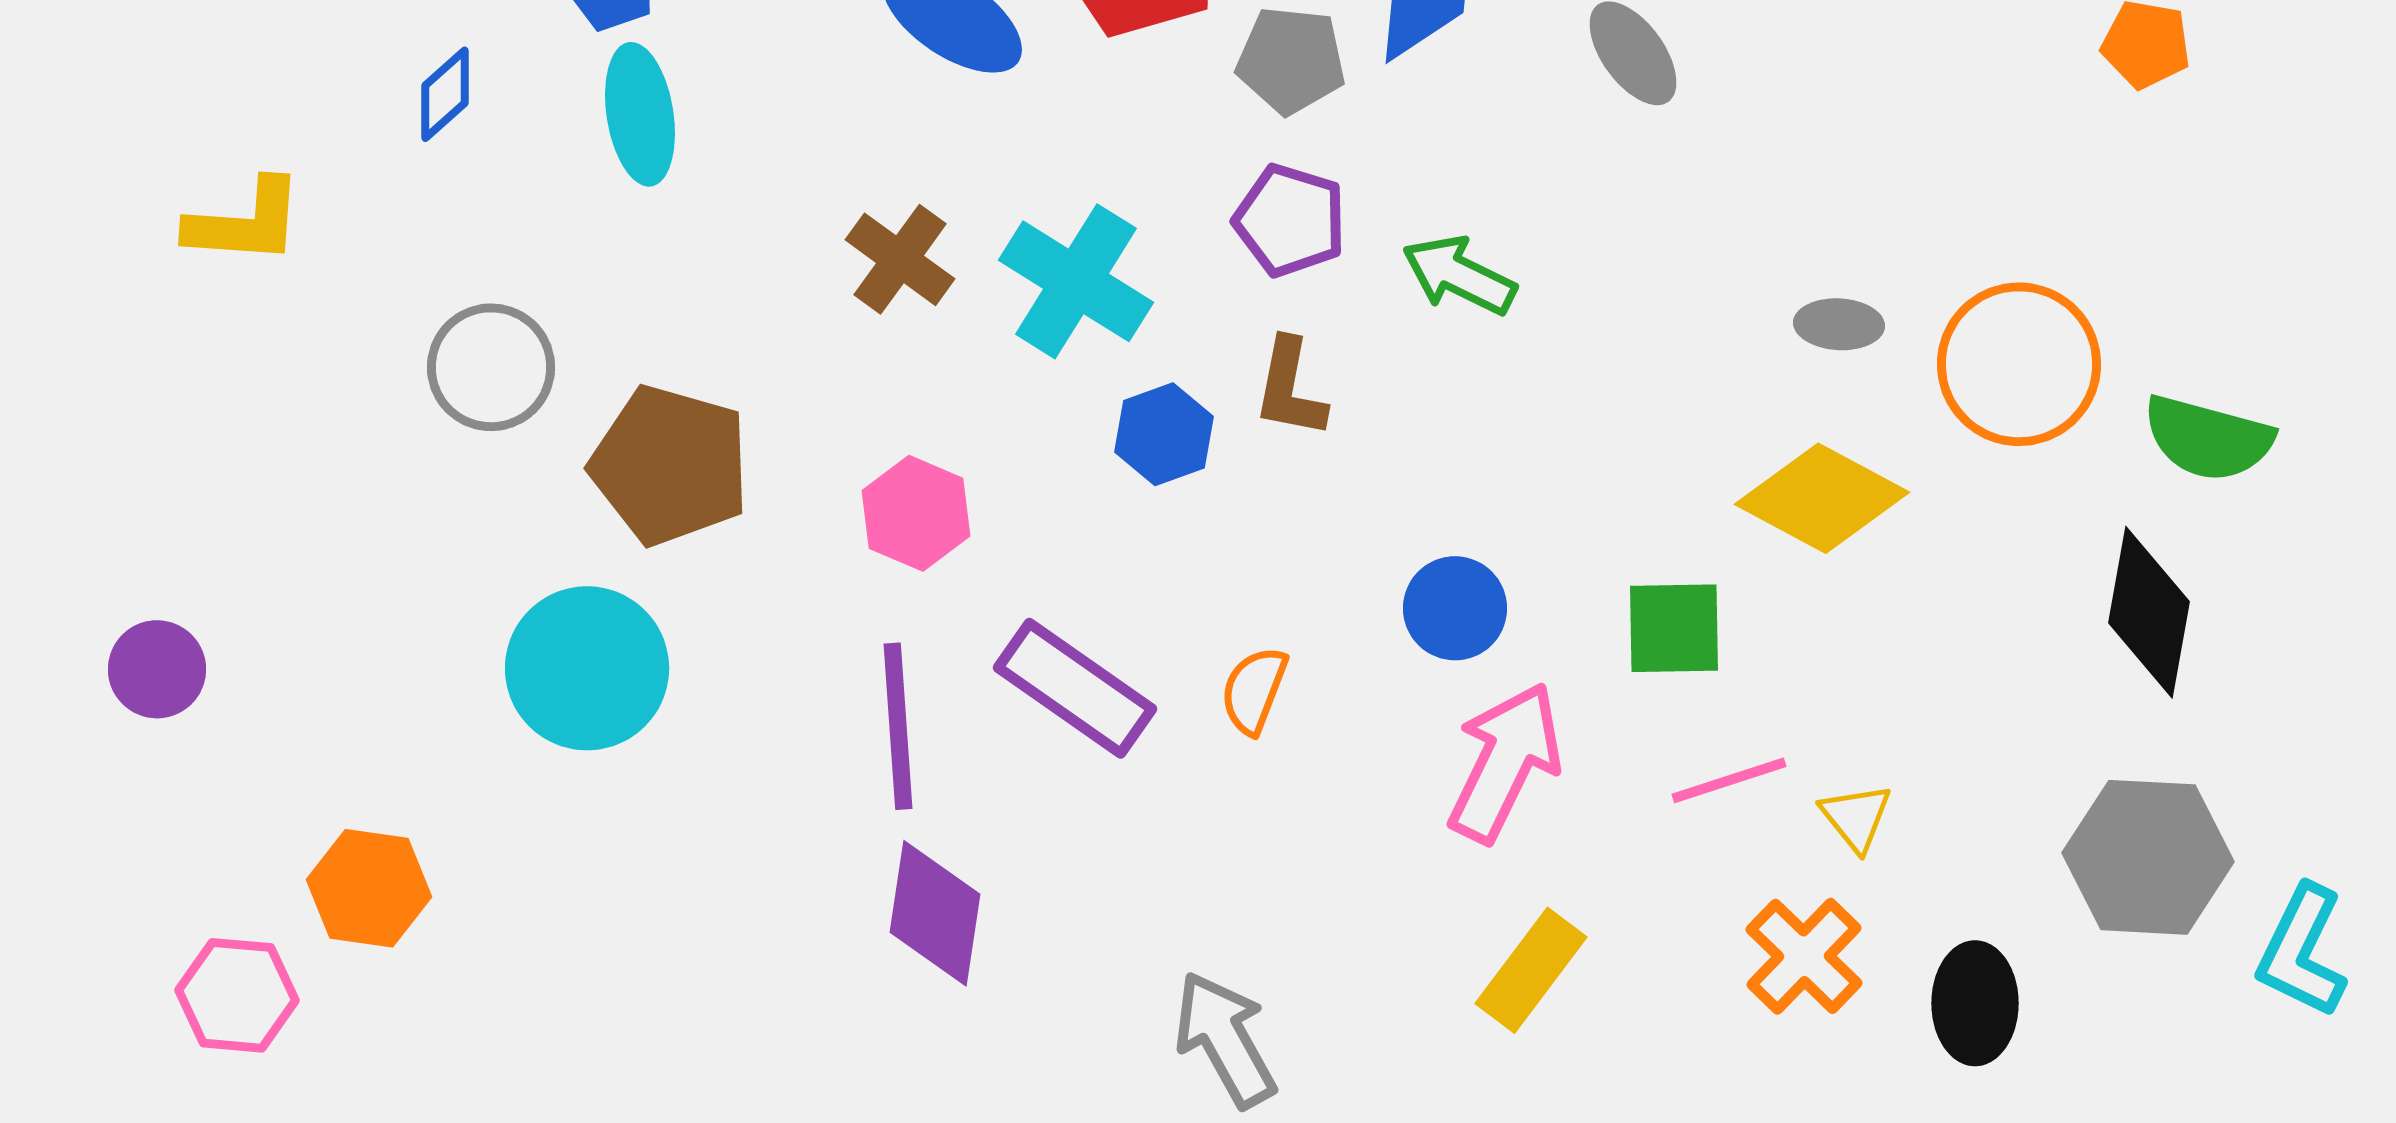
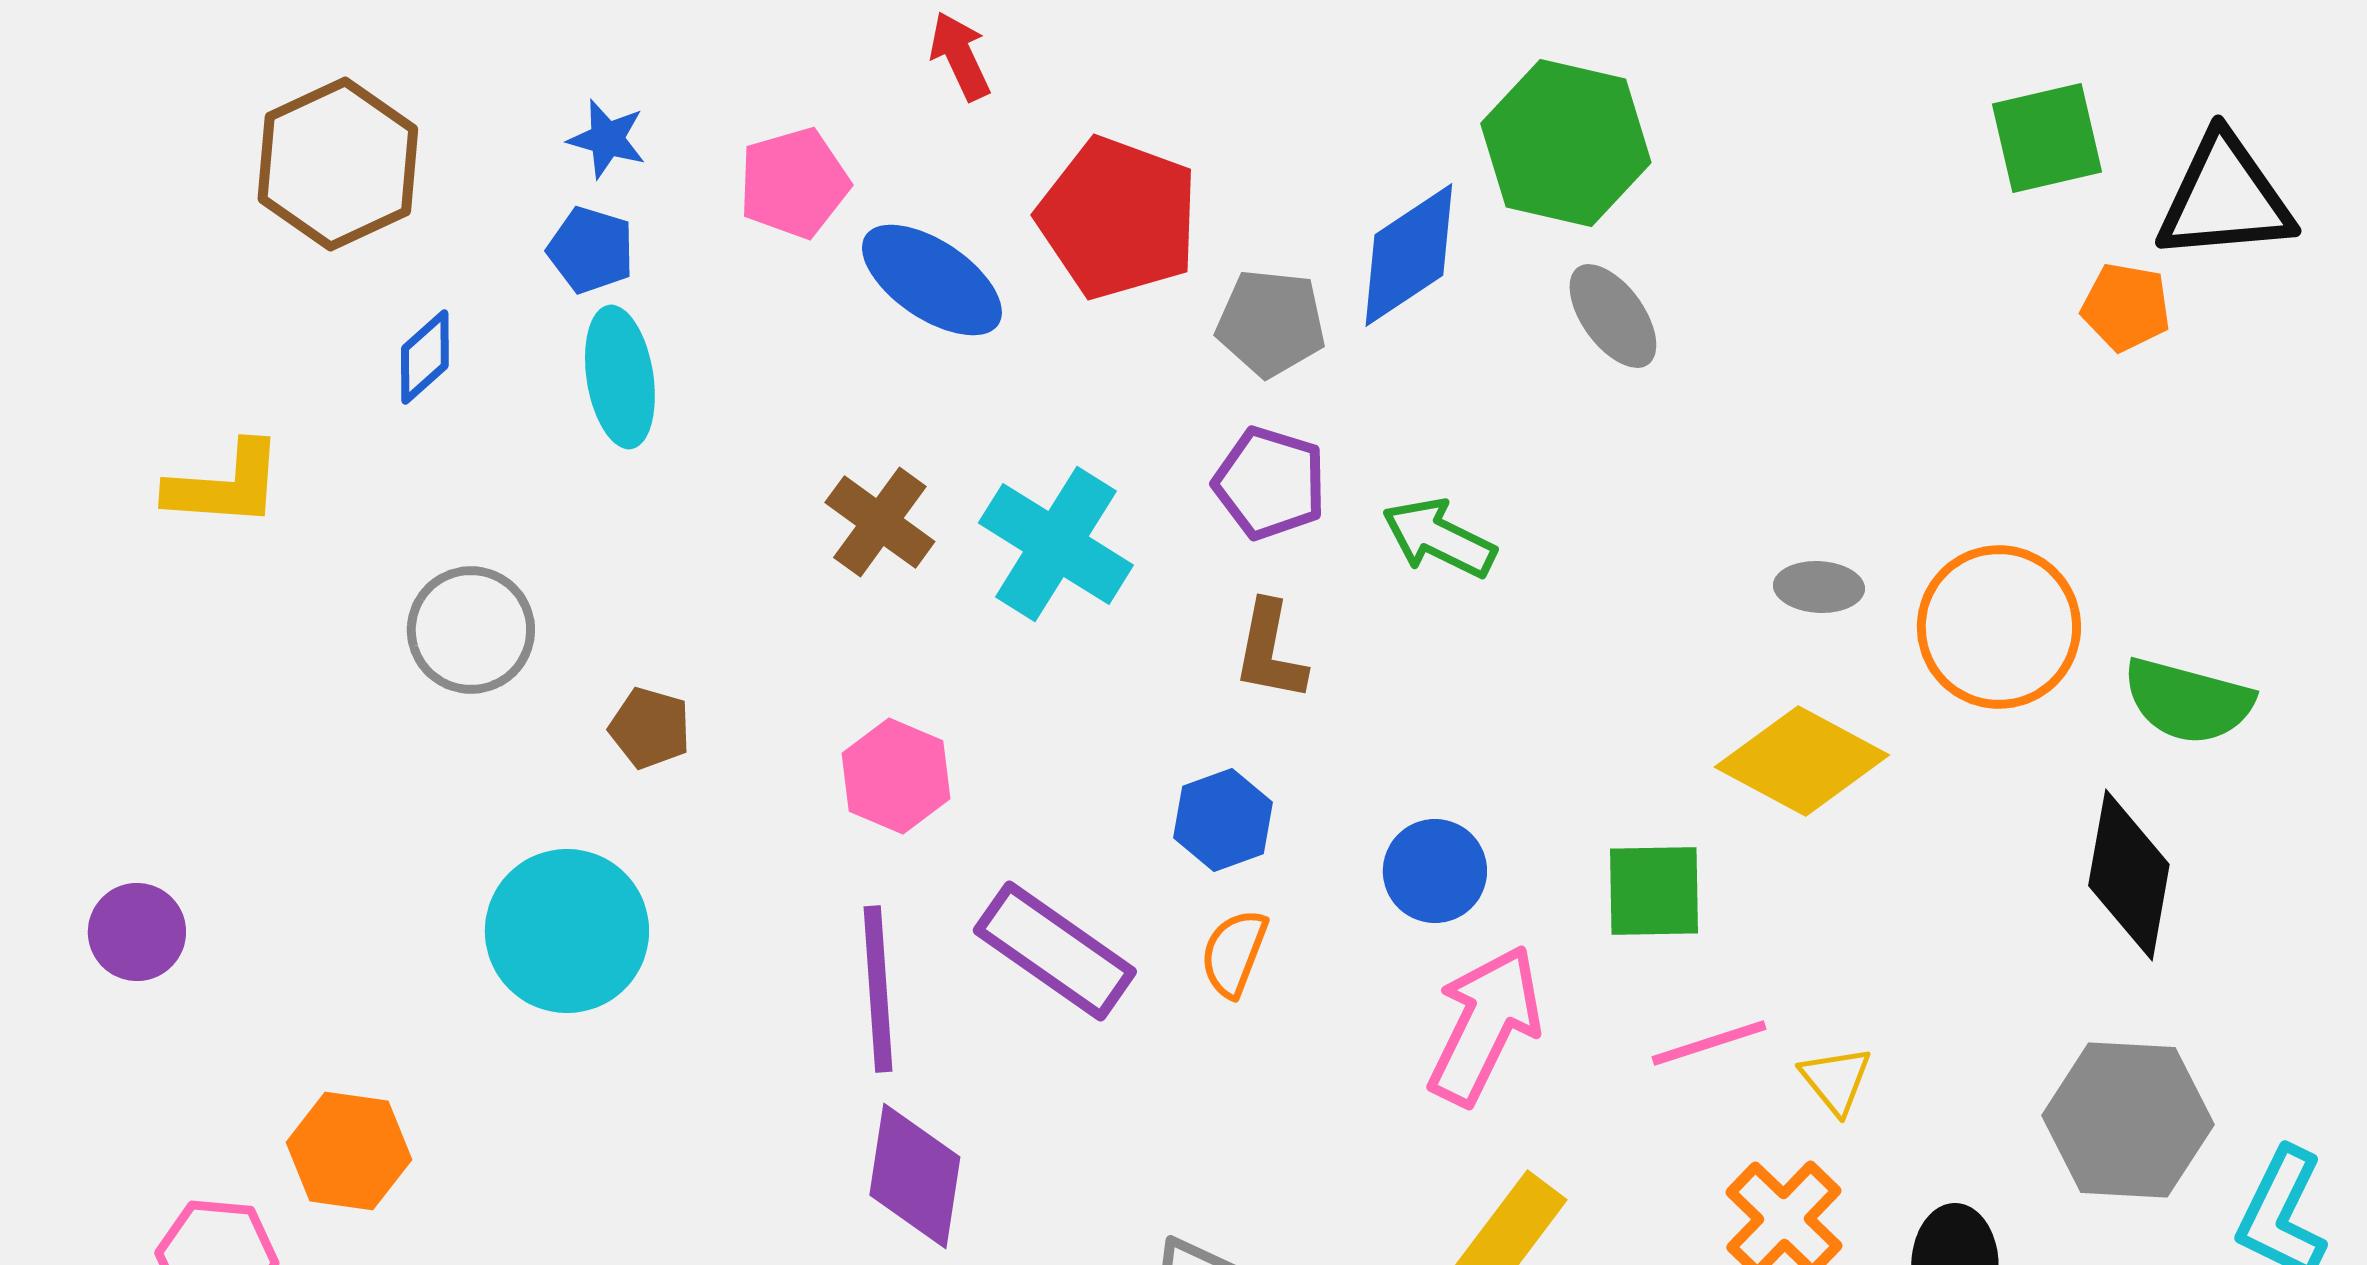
blue hexagon: (1164, 434) -> (1223, 820), moved
brown pentagon: (670, 465) -> (650, 728), size x0.5

